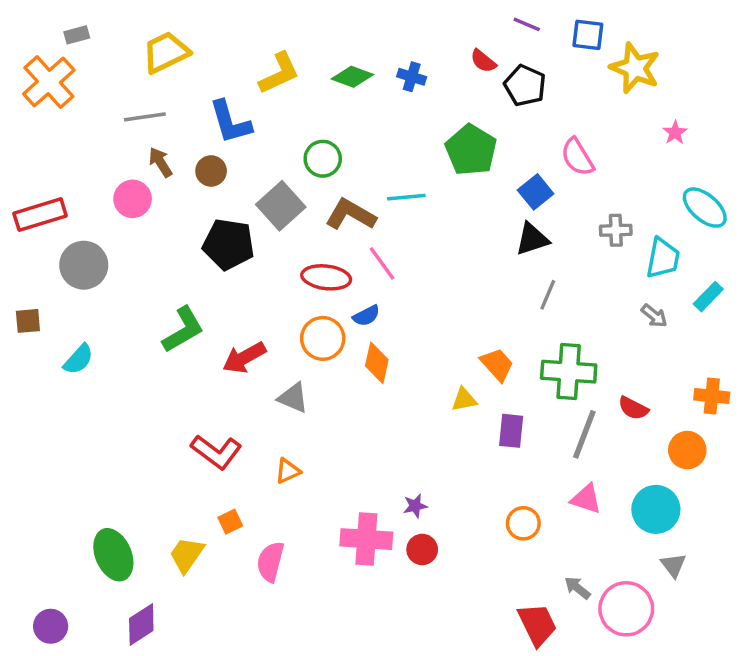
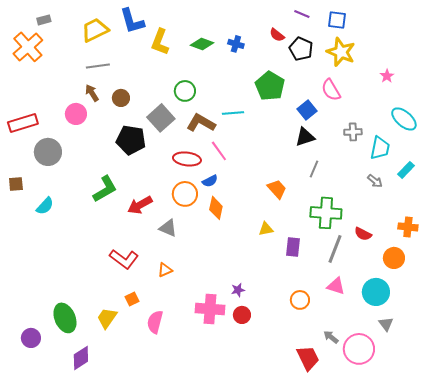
yellow star: (635, 68) -> (341, 52), moved
yellow L-shape: (279, 73) -> (160, 42), turned 136
gray line: (145, 117) -> (98, 66), moved
blue L-shape: (230, 122) -> (132, 21), moved
orange trapezoid: (497, 365) -> (277, 189), moved
purple circle: (51, 626) -> (31, 338), moved

